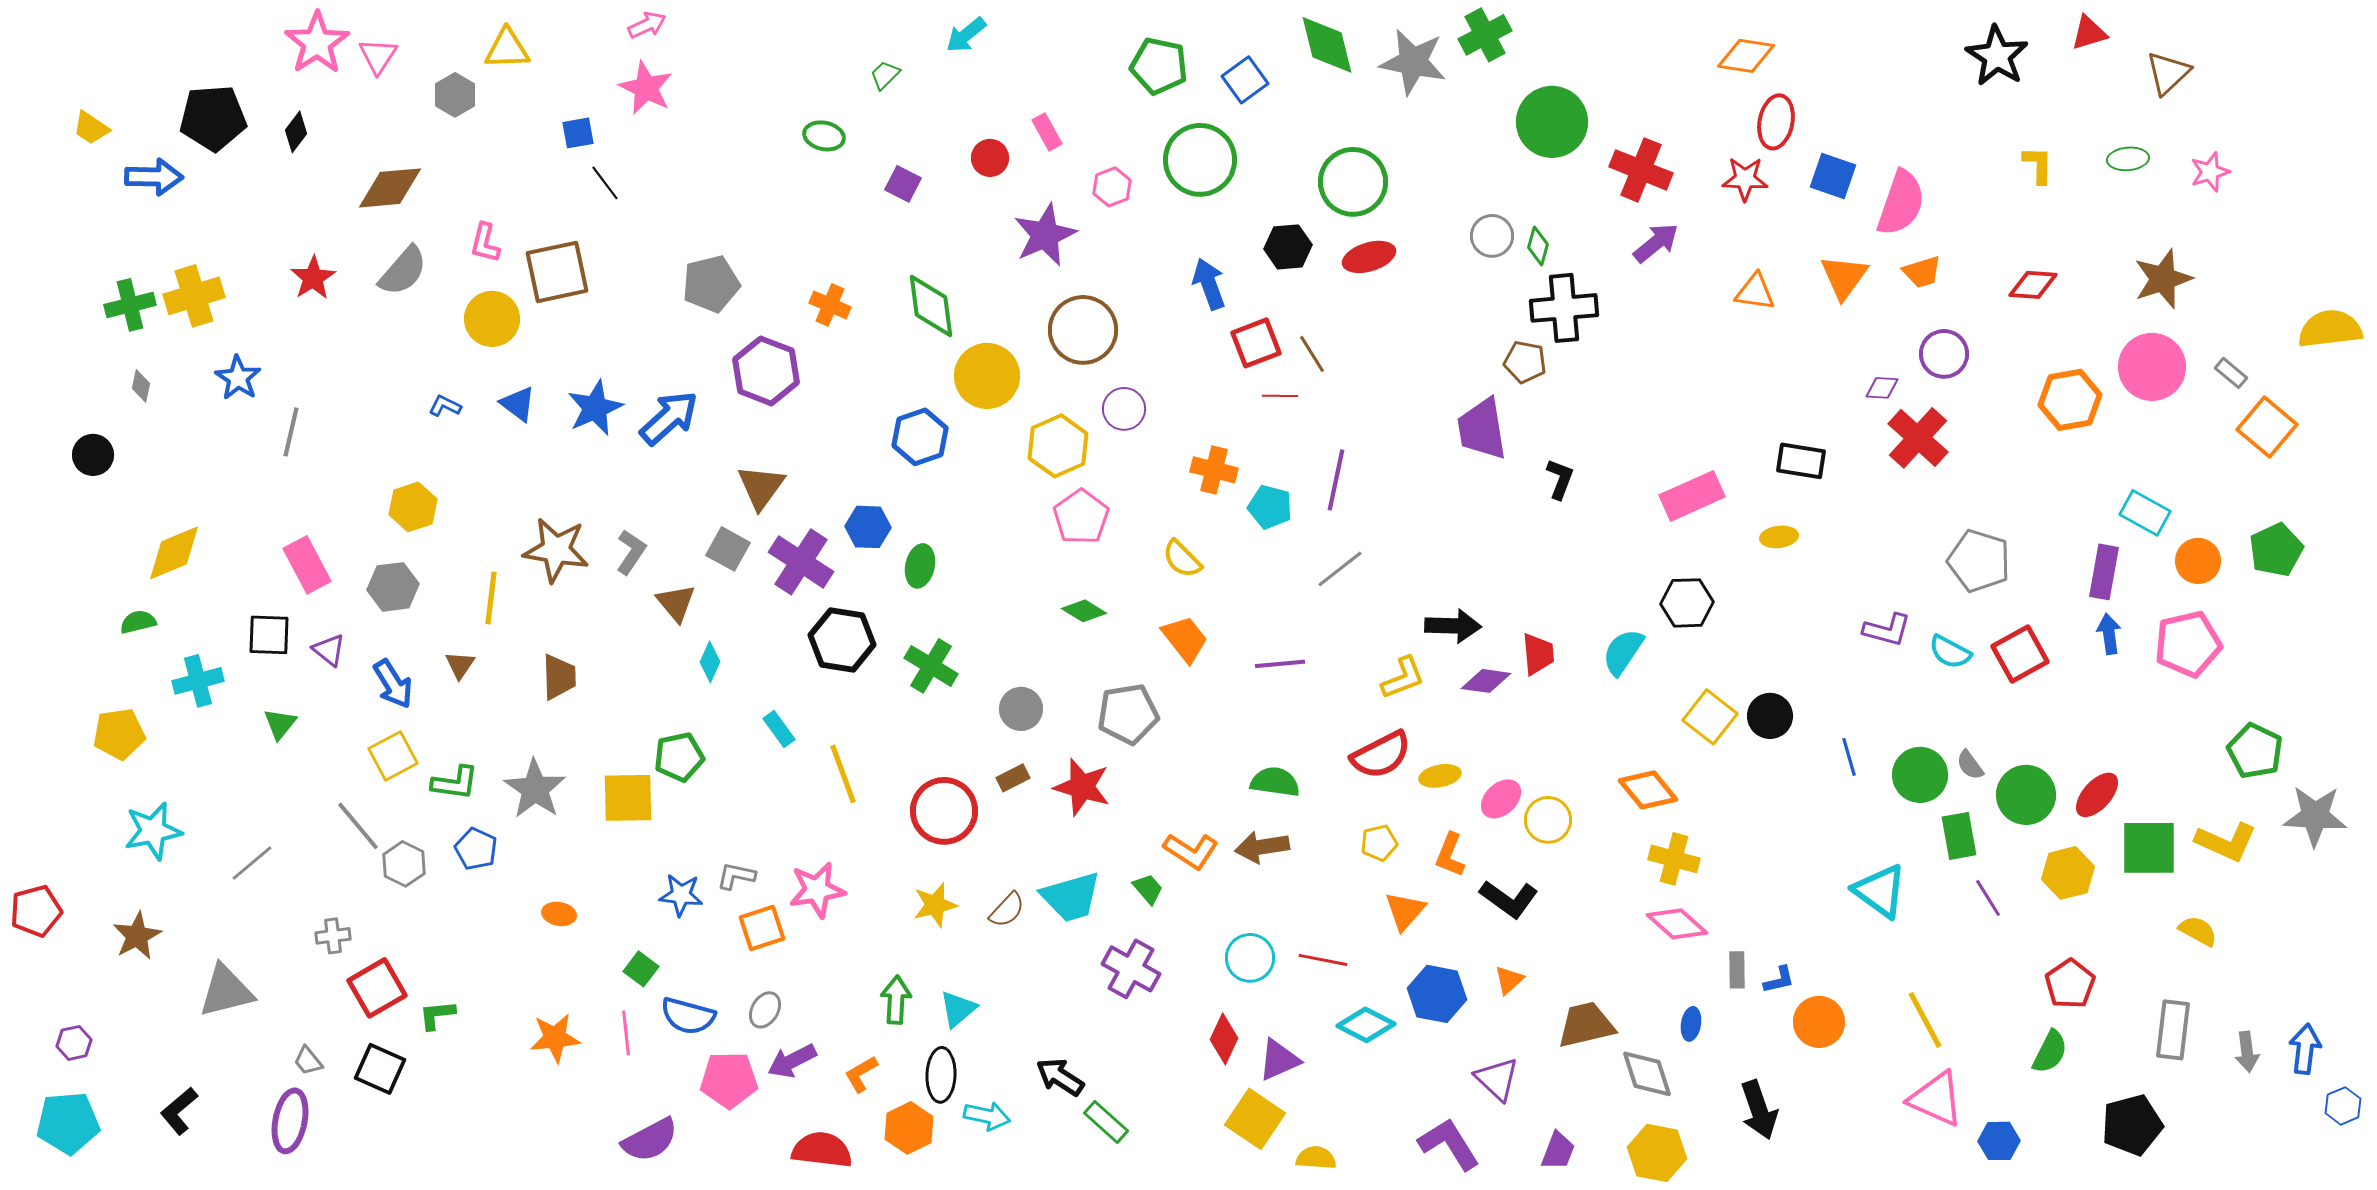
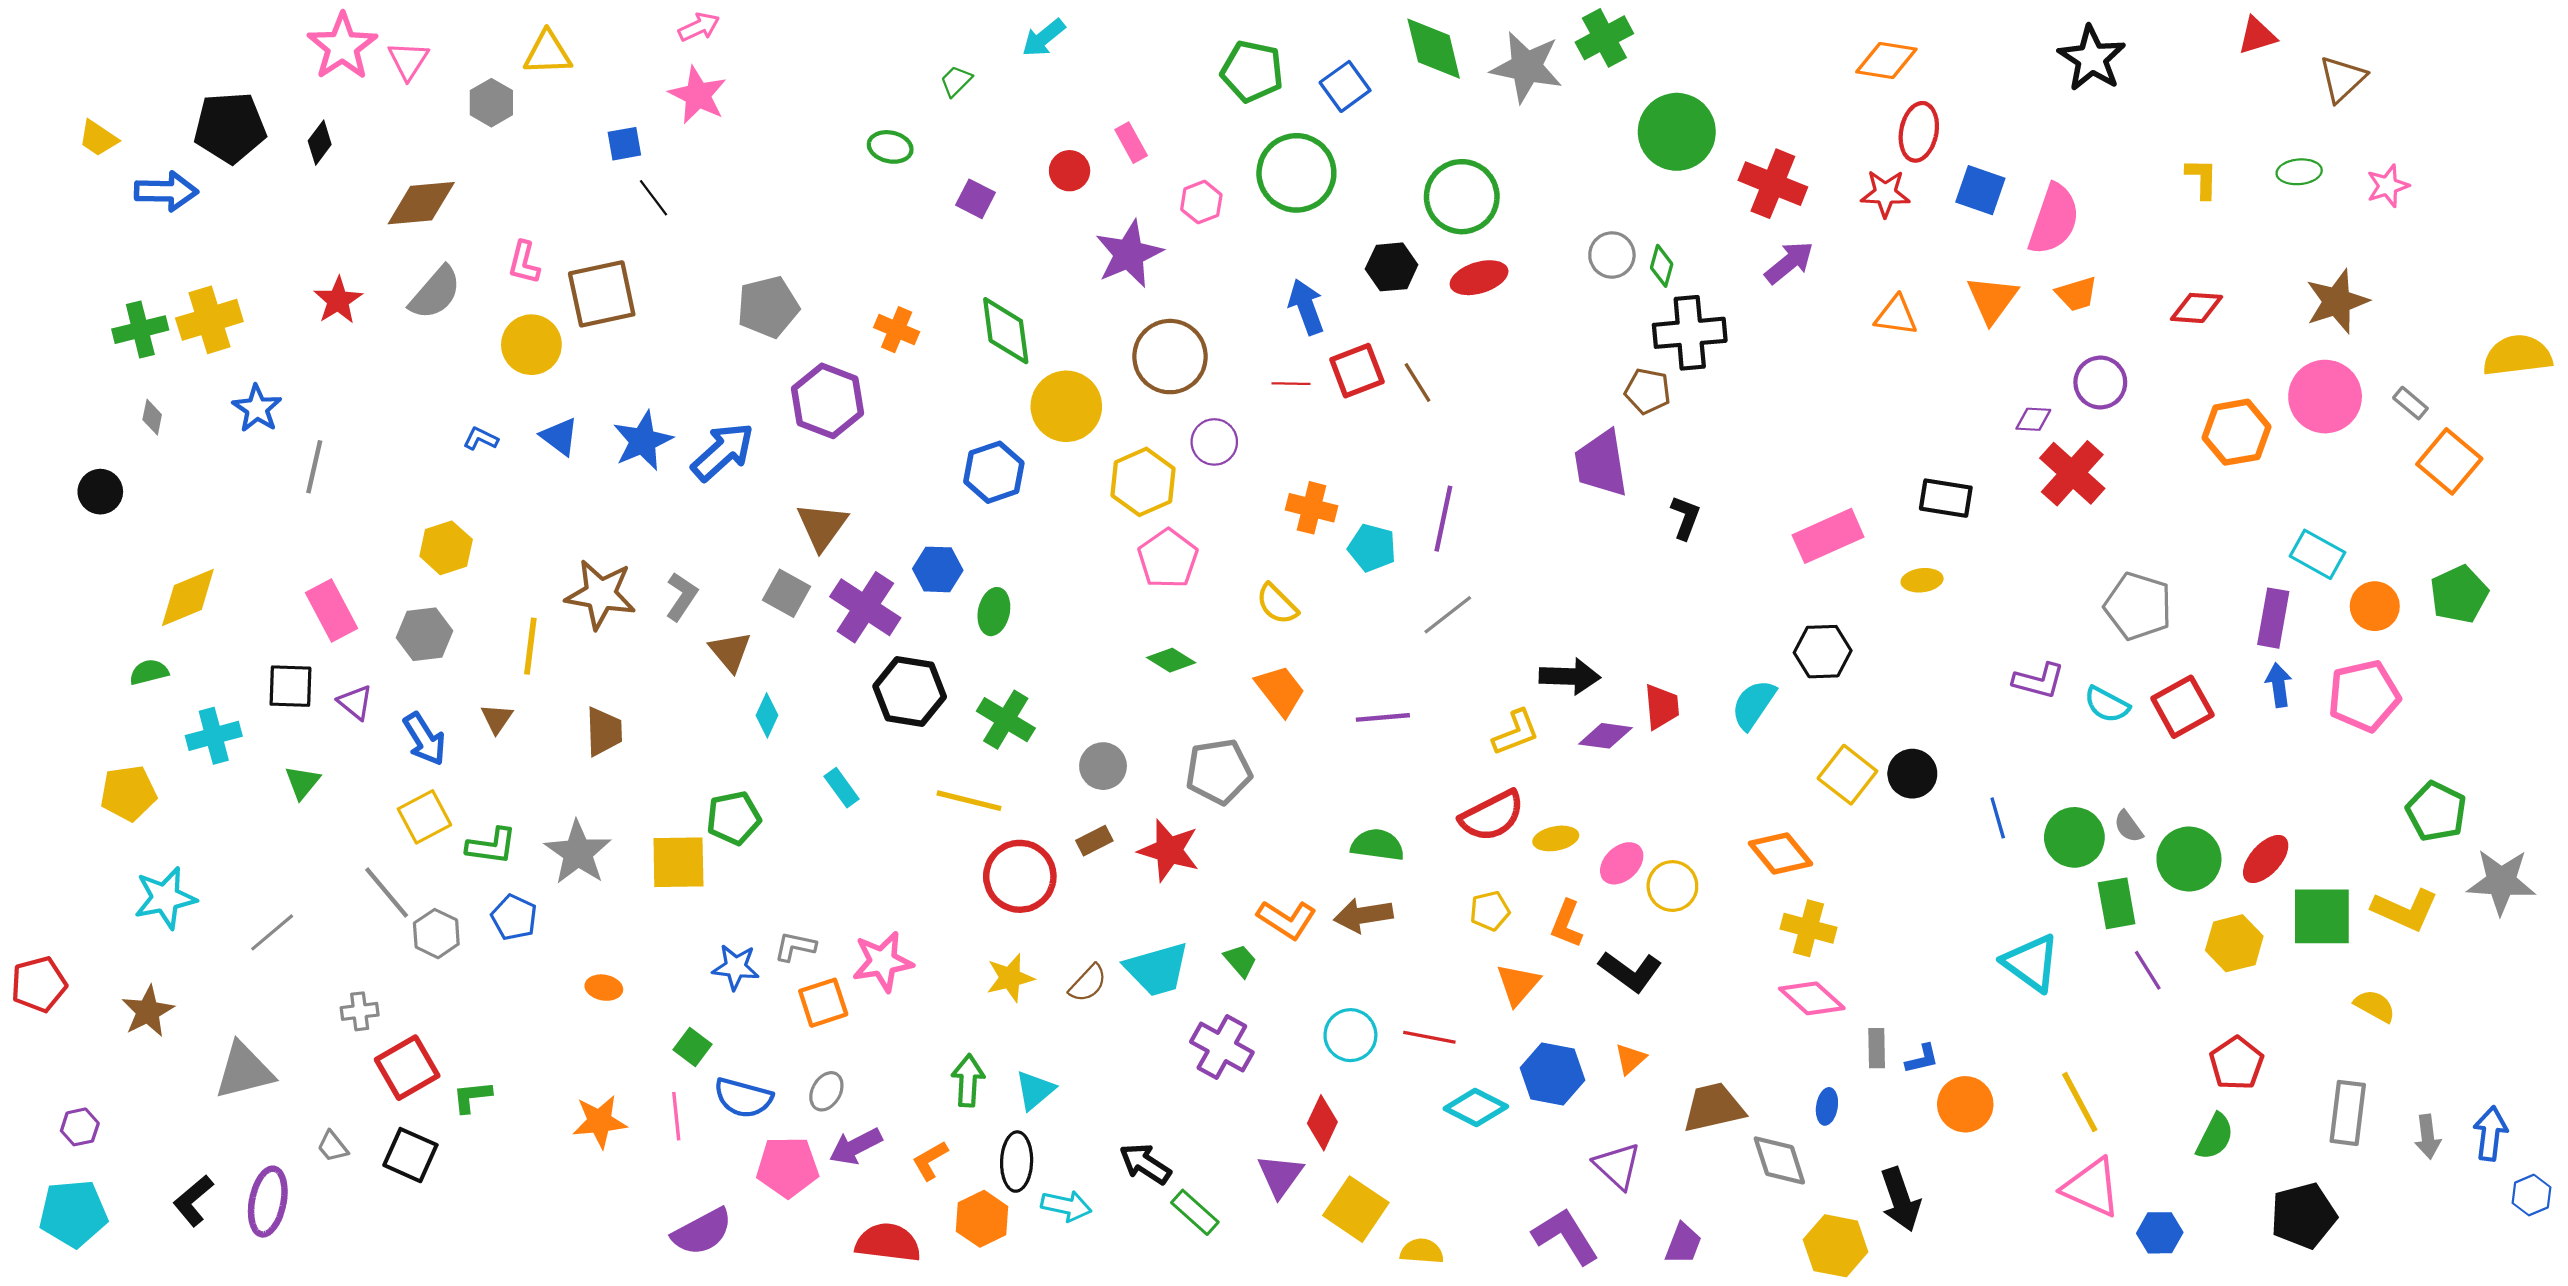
black star: (1997, 56) -> (2092, 58), moved
red line: (1280, 396) -> (1291, 384), moved
yellow line: (843, 774) -> (969, 801), moved, turned -56
purple triangle: (1279, 1060) -> (1280, 1176), moved, turned -30
purple ellipse: (290, 1121) -> (268, 1202), moved
yellow hexagon: (1657, 1153) -> (1836, 1246), moved

